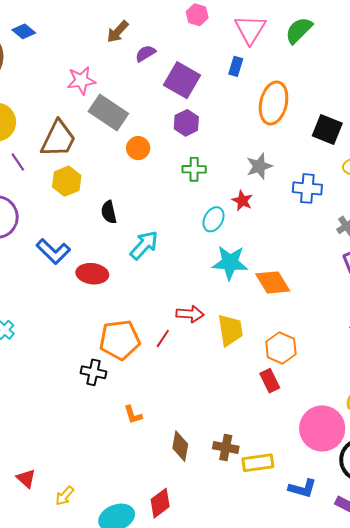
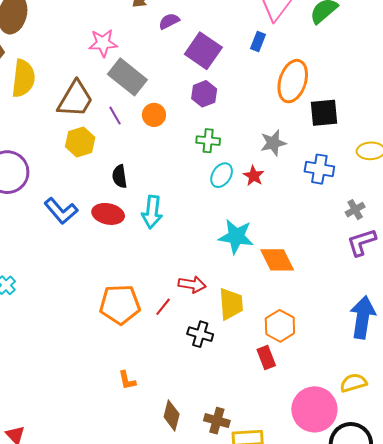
black square: (327, 130) -> (324, 113), moved, turned -32
purple line: (18, 162) -> (115, 116), moved
cyan ellipse: (213, 219) -> (222, 175), moved
cyan arrow: (144, 245) -> (152, 212), turned 140
red ellipse: (92, 274) -> (108, 214), moved
black cross: (93, 372) -> (200, 334), moved

